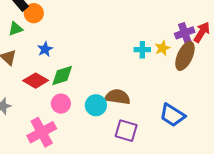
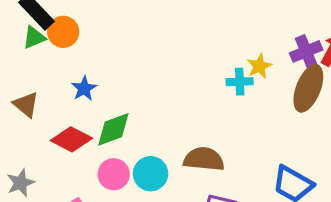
green triangle: (16, 29) -> (34, 37), moved
yellow star: (162, 48) -> (259, 66), moved
cyan circle: (96, 105) -> (151, 174), moved

